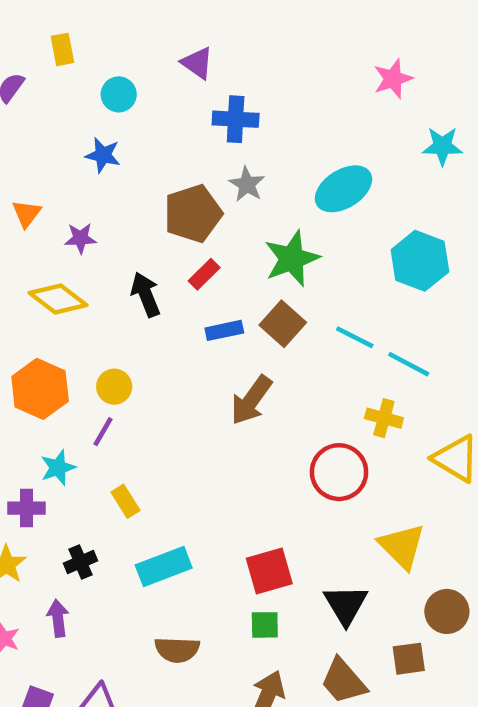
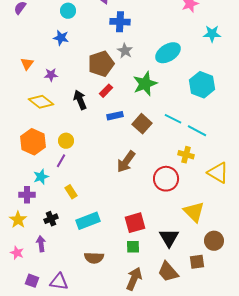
brown square: (283, 324) -> (142, 124), moved
brown arrow: (251, 400) -> (126, 162), moved

